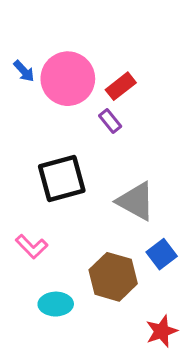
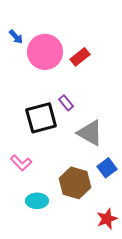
blue arrow: (24, 71) -> (16, 37), moved
purple rectangle: (110, 121) -> (66, 103), moved

